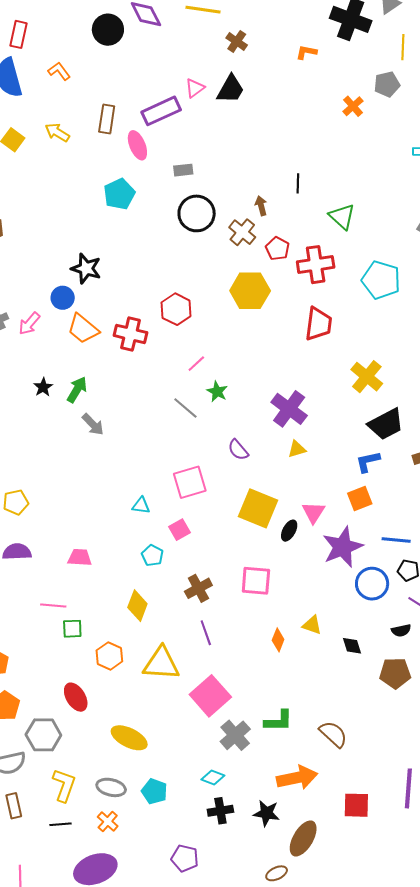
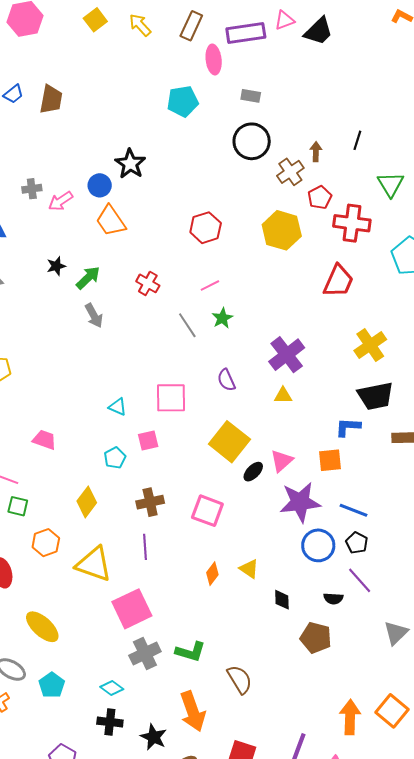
red cross: (131, 334) -> (148, 283), moved, size x0.7
orange arrow: (297, 778) -> (193, 711), turned 66

